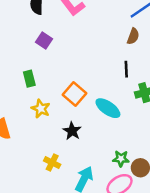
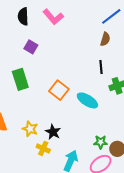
green rectangle: (29, 79) -> (20, 79), size x1.5
yellow star: (41, 109) -> (30, 129), moved
black star: (72, 131) -> (53, 132), moved

